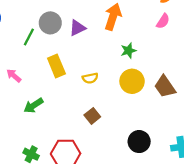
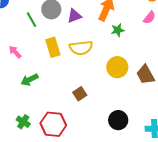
green line: (29, 37) -> (31, 20), turned -63
green star: (128, 51) -> (118, 30), moved
yellow semicircle: (90, 78) -> (81, 48), moved, size x1.6

